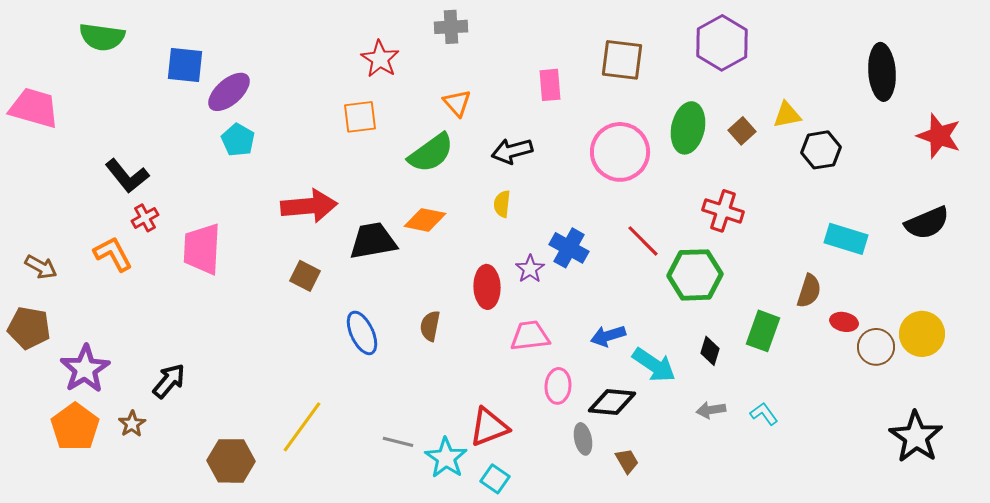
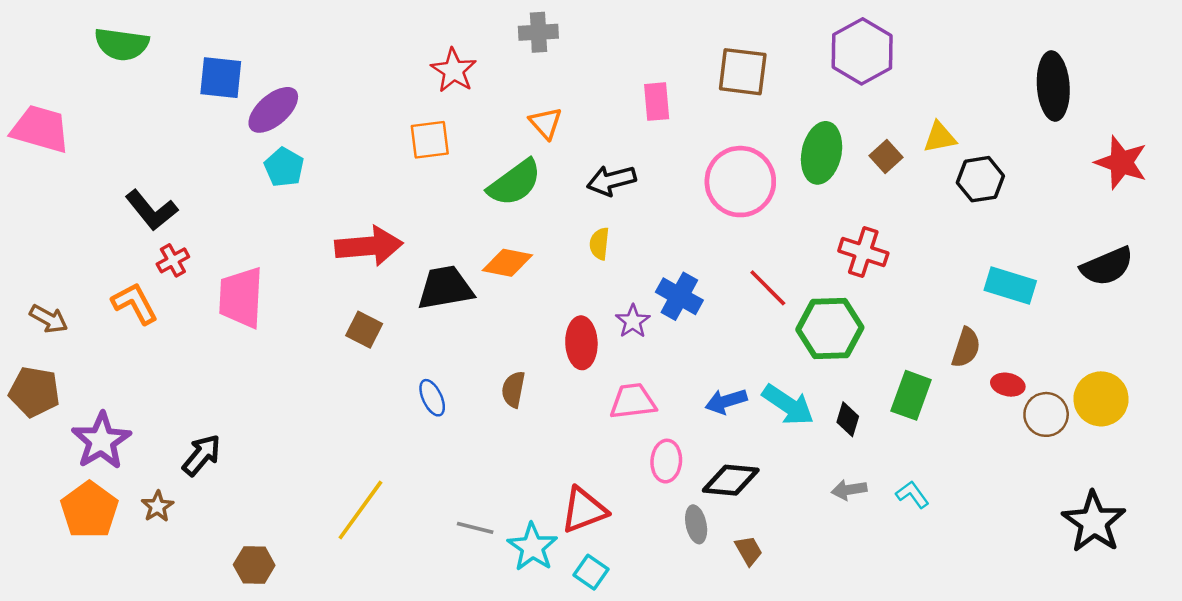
blue ellipse: (362, 333) -> (432, 398), size x0.7
cyan arrow: (654, 365) -> (788, 405), moved
brown hexagon: (231, 461) -> (254, 565), moved, size x0.7

